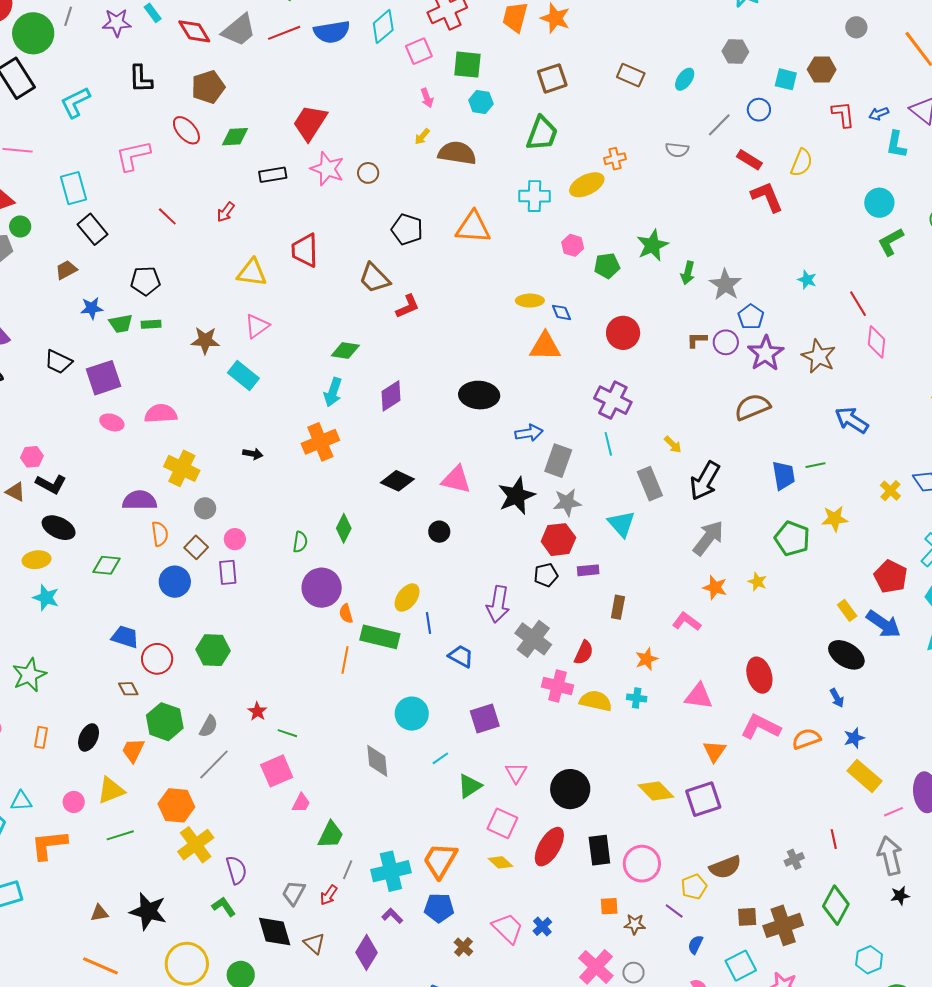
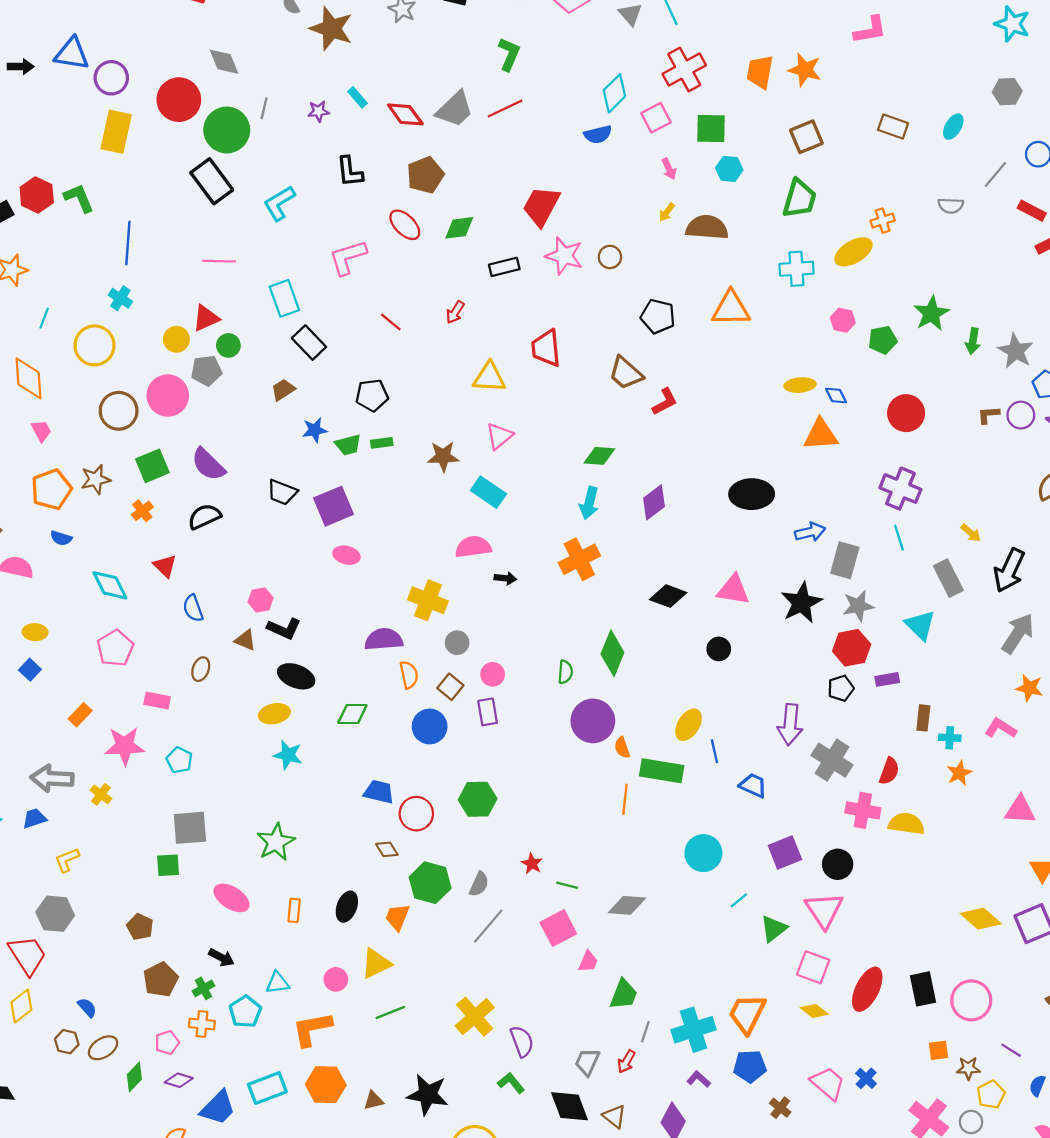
purple star: (117, 23) -> (319, 111), size x0.7
blue semicircle: (332, 32) -> (598, 134), moved, size x0.7
pink semicircle: (161, 414) -> (473, 547), moved
green diamond: (344, 528) -> (612, 653), size x1.4
cyan cross: (637, 698) -> (950, 738), moved
gray diamond: (377, 761) -> (627, 905), moved, turned -76
pink triangle: (516, 773) -> (824, 910), size x1.6
black circle: (570, 789) -> (838, 864), moved, size x0.7
orange hexagon: (176, 805) -> (326, 1085), moved
yellow pentagon: (694, 887) -> (991, 1094), moved

